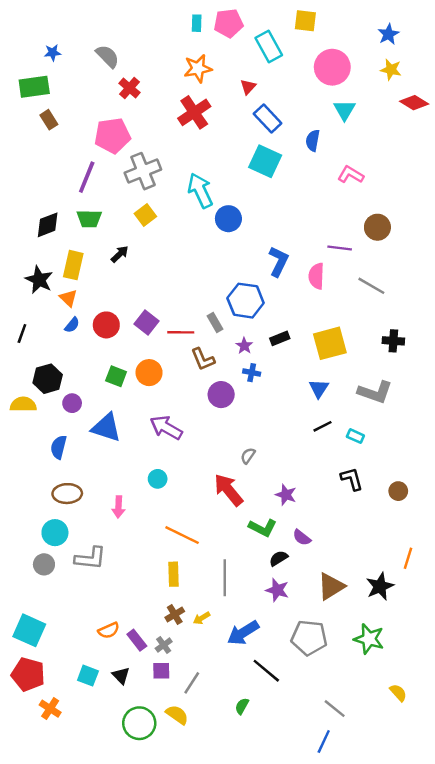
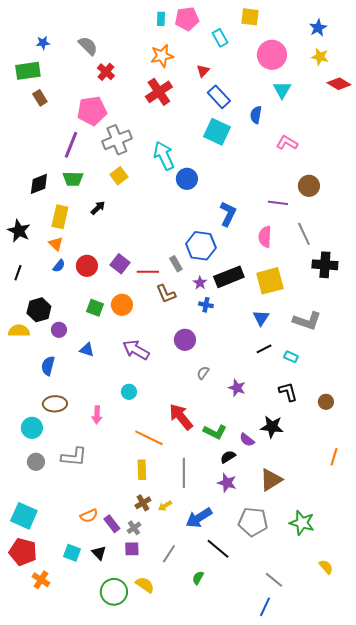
cyan rectangle: (269, 46) -> (220, 38), size x0.7
pink semicircle: (316, 276) -> (265, 237), moved
black star: (39, 280) -> (19, 231), moved
gray line: (371, 286) -> (304, 234), turned 35
black rectangle: (280, 338) -> (229, 277), size x1.8
black cross: (393, 341) -> (325, 265), moved, size x1.4
purple circle: (221, 395) -> (185, 340), moved
blue triangle: (106, 428) -> (87, 350), size x0.6
red arrow: (228, 490) -> (181, 417), moved
purple star: (286, 495) -> (237, 388), moved
cyan circle: (55, 533) -> (32, 428), moved
black star: (380, 586) -> (272, 427), moved, turned 30
gray line: (192, 683) -> (169, 554), moved

